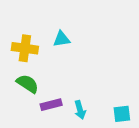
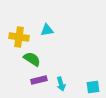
green semicircle: (28, 84) -> (32, 59), moved

